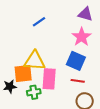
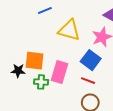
blue line: (39, 22) -> (45, 11), moved
yellow triangle: (34, 61) -> (69, 30), moved

